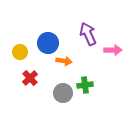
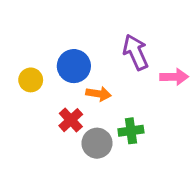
red cross: (30, 78) -> (71, 120), moved

